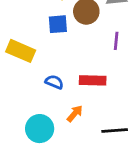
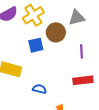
red rectangle: (93, 80) -> (83, 80), moved

